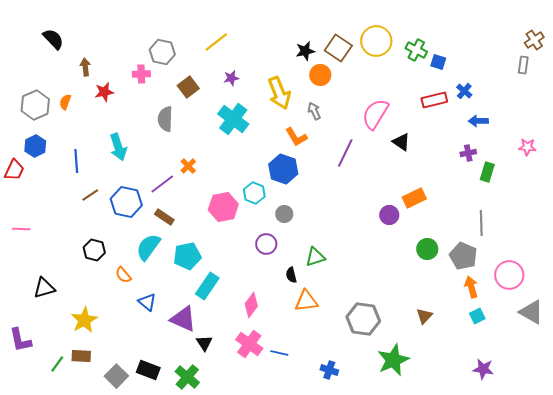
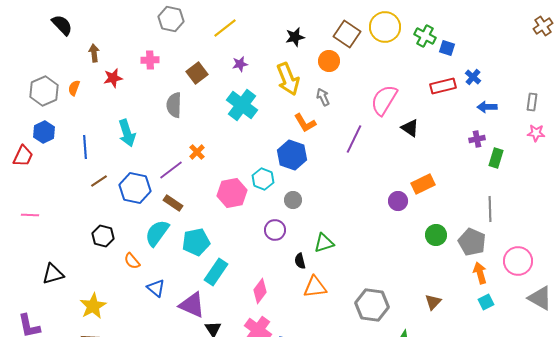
black star: (305, 51) -> (295, 37), moved
gray hexagon: (162, 52) -> (171, 19), moved
gray rectangle: (523, 65) -> (532, 102), moved

